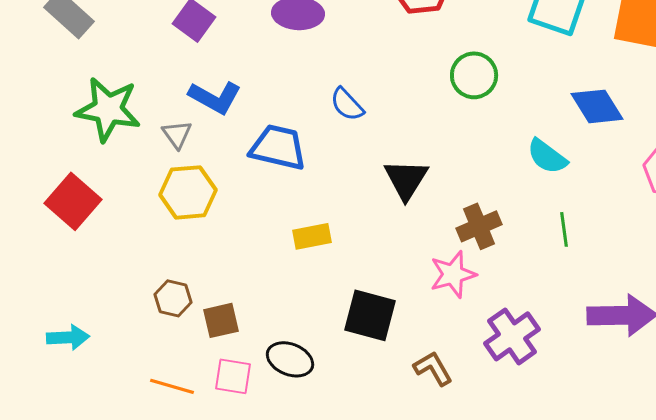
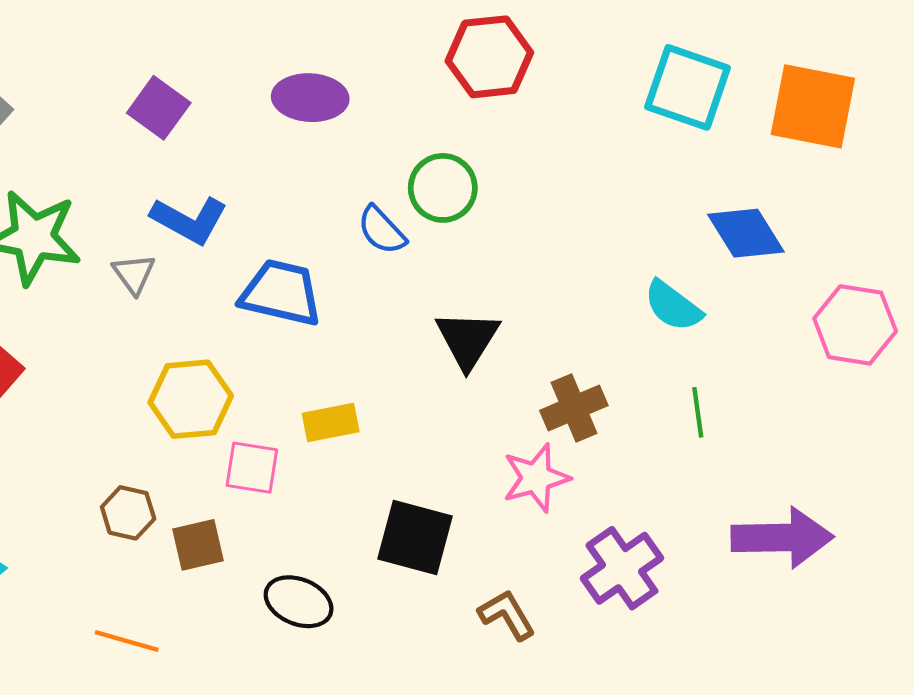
green circle: (474, 75) -> (443, 188), moved
yellow hexagon: (188, 192) -> (191, 399), moved
pink square: (233, 376) -> (252, 468), moved

